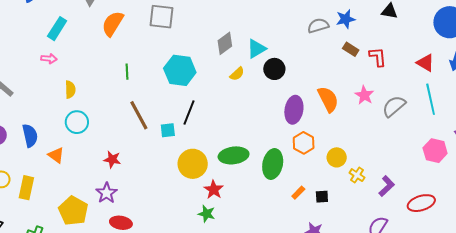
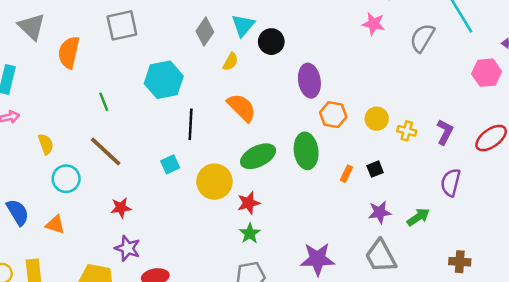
pink star: (364, 95) -> (374, 24), moved
orange semicircle: (328, 99) -> (242, 108), moved
brown line: (139, 115) -> (106, 152), moved
cyan square: (168, 130) -> (170, 164), moved
red star: (214, 190) -> (249, 203), turned -30
green star: (207, 214) -> (250, 233), turned -30

